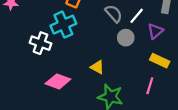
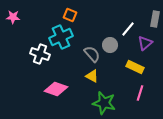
gray semicircle: (114, 14) -> (92, 54), moved
gray circle: (126, 38) -> (110, 45), moved
yellow rectangle: (160, 61) -> (135, 67), moved

